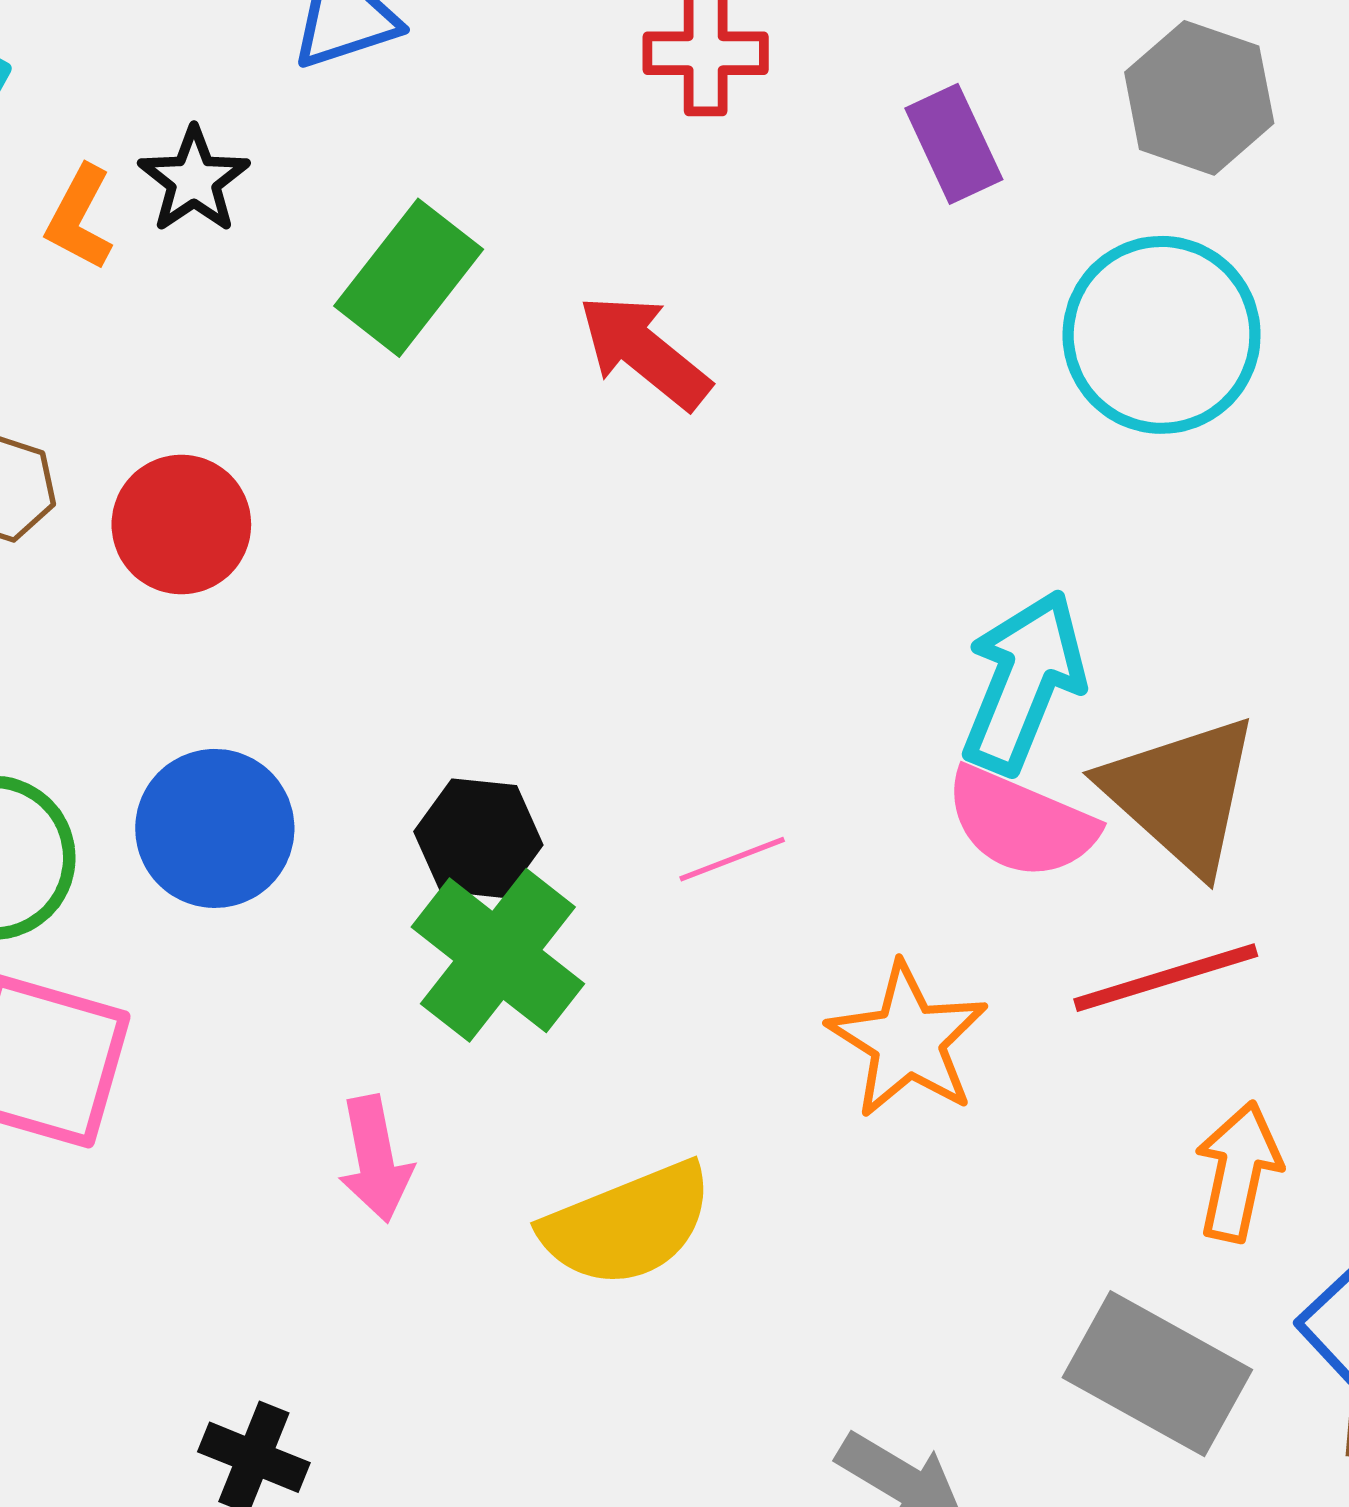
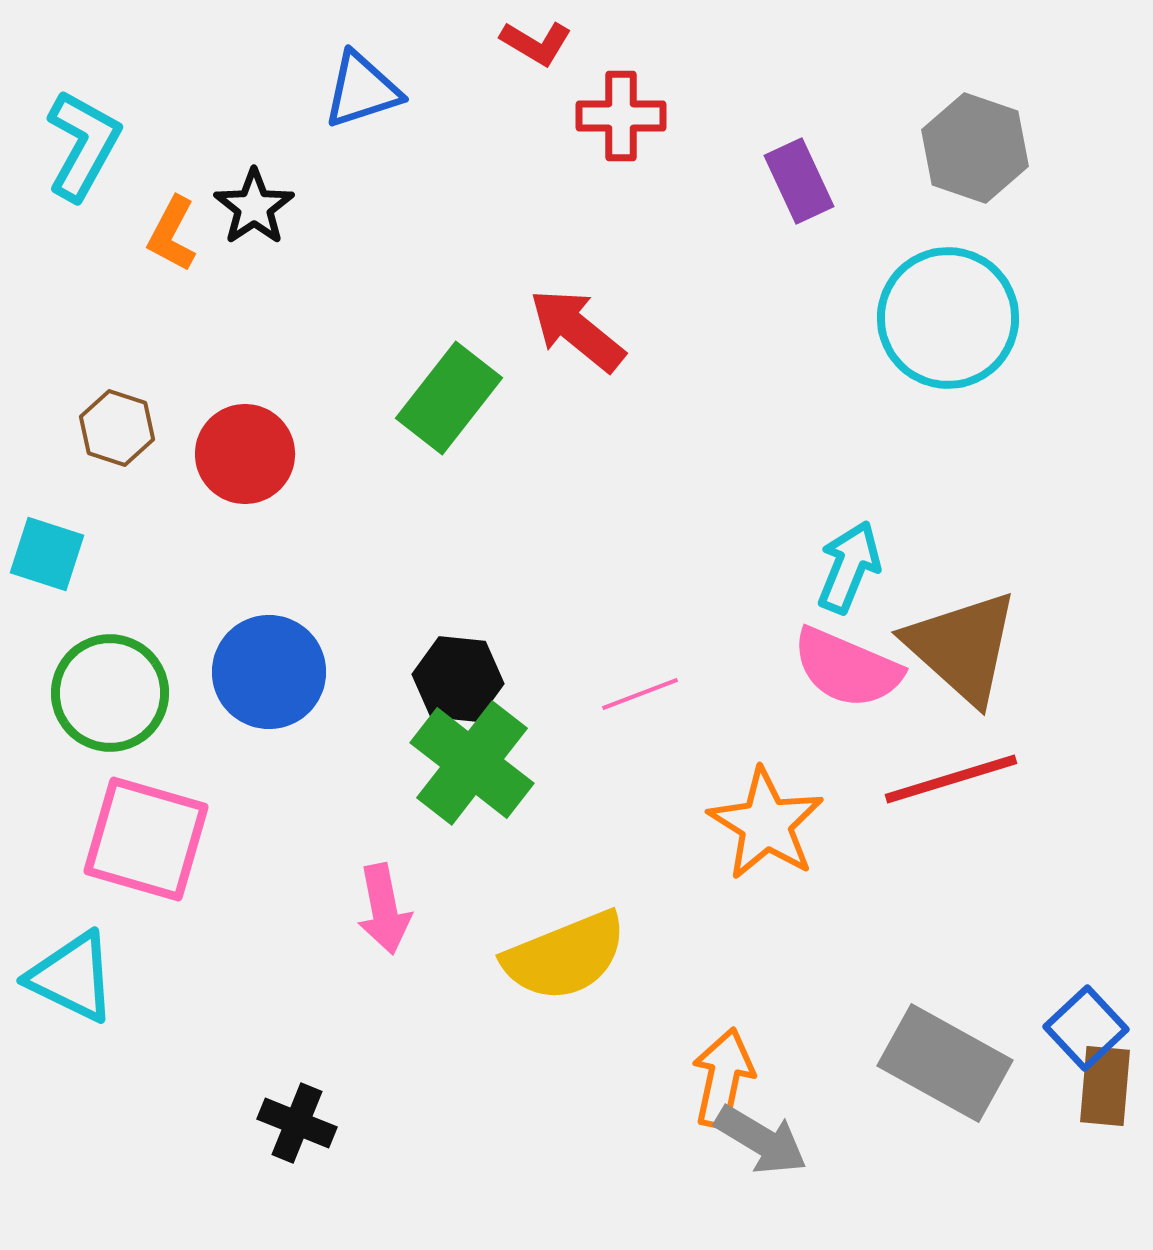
green rectangle: (409, 278) -> (449, 398), moved
cyan arrow: (1024, 682) -> (849, 567), size x0.7
orange arrow: (1238, 1171) -> (723, 1078), moved

